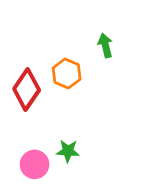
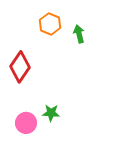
orange hexagon: (67, 74) -> (50, 24), moved

